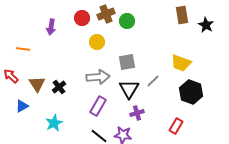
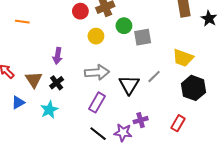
green circle: (127, 21) -> (124, 26), moved
purple arrow: (51, 27) -> (58, 56), moved
orange line: (23, 49) -> (22, 22), moved
gray square: (127, 62) -> (143, 37), moved
purple cross: (137, 113) -> (141, 120), moved
cyan star: (54, 123) -> (49, 110), moved

